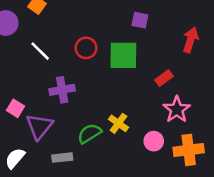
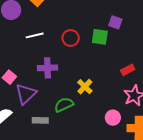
white line: (40, 51) -> (35, 35), turned -66
green square: (123, 55) -> (100, 37), moved, size x0.7
yellow cross: (118, 123) -> (85, 87), moved

